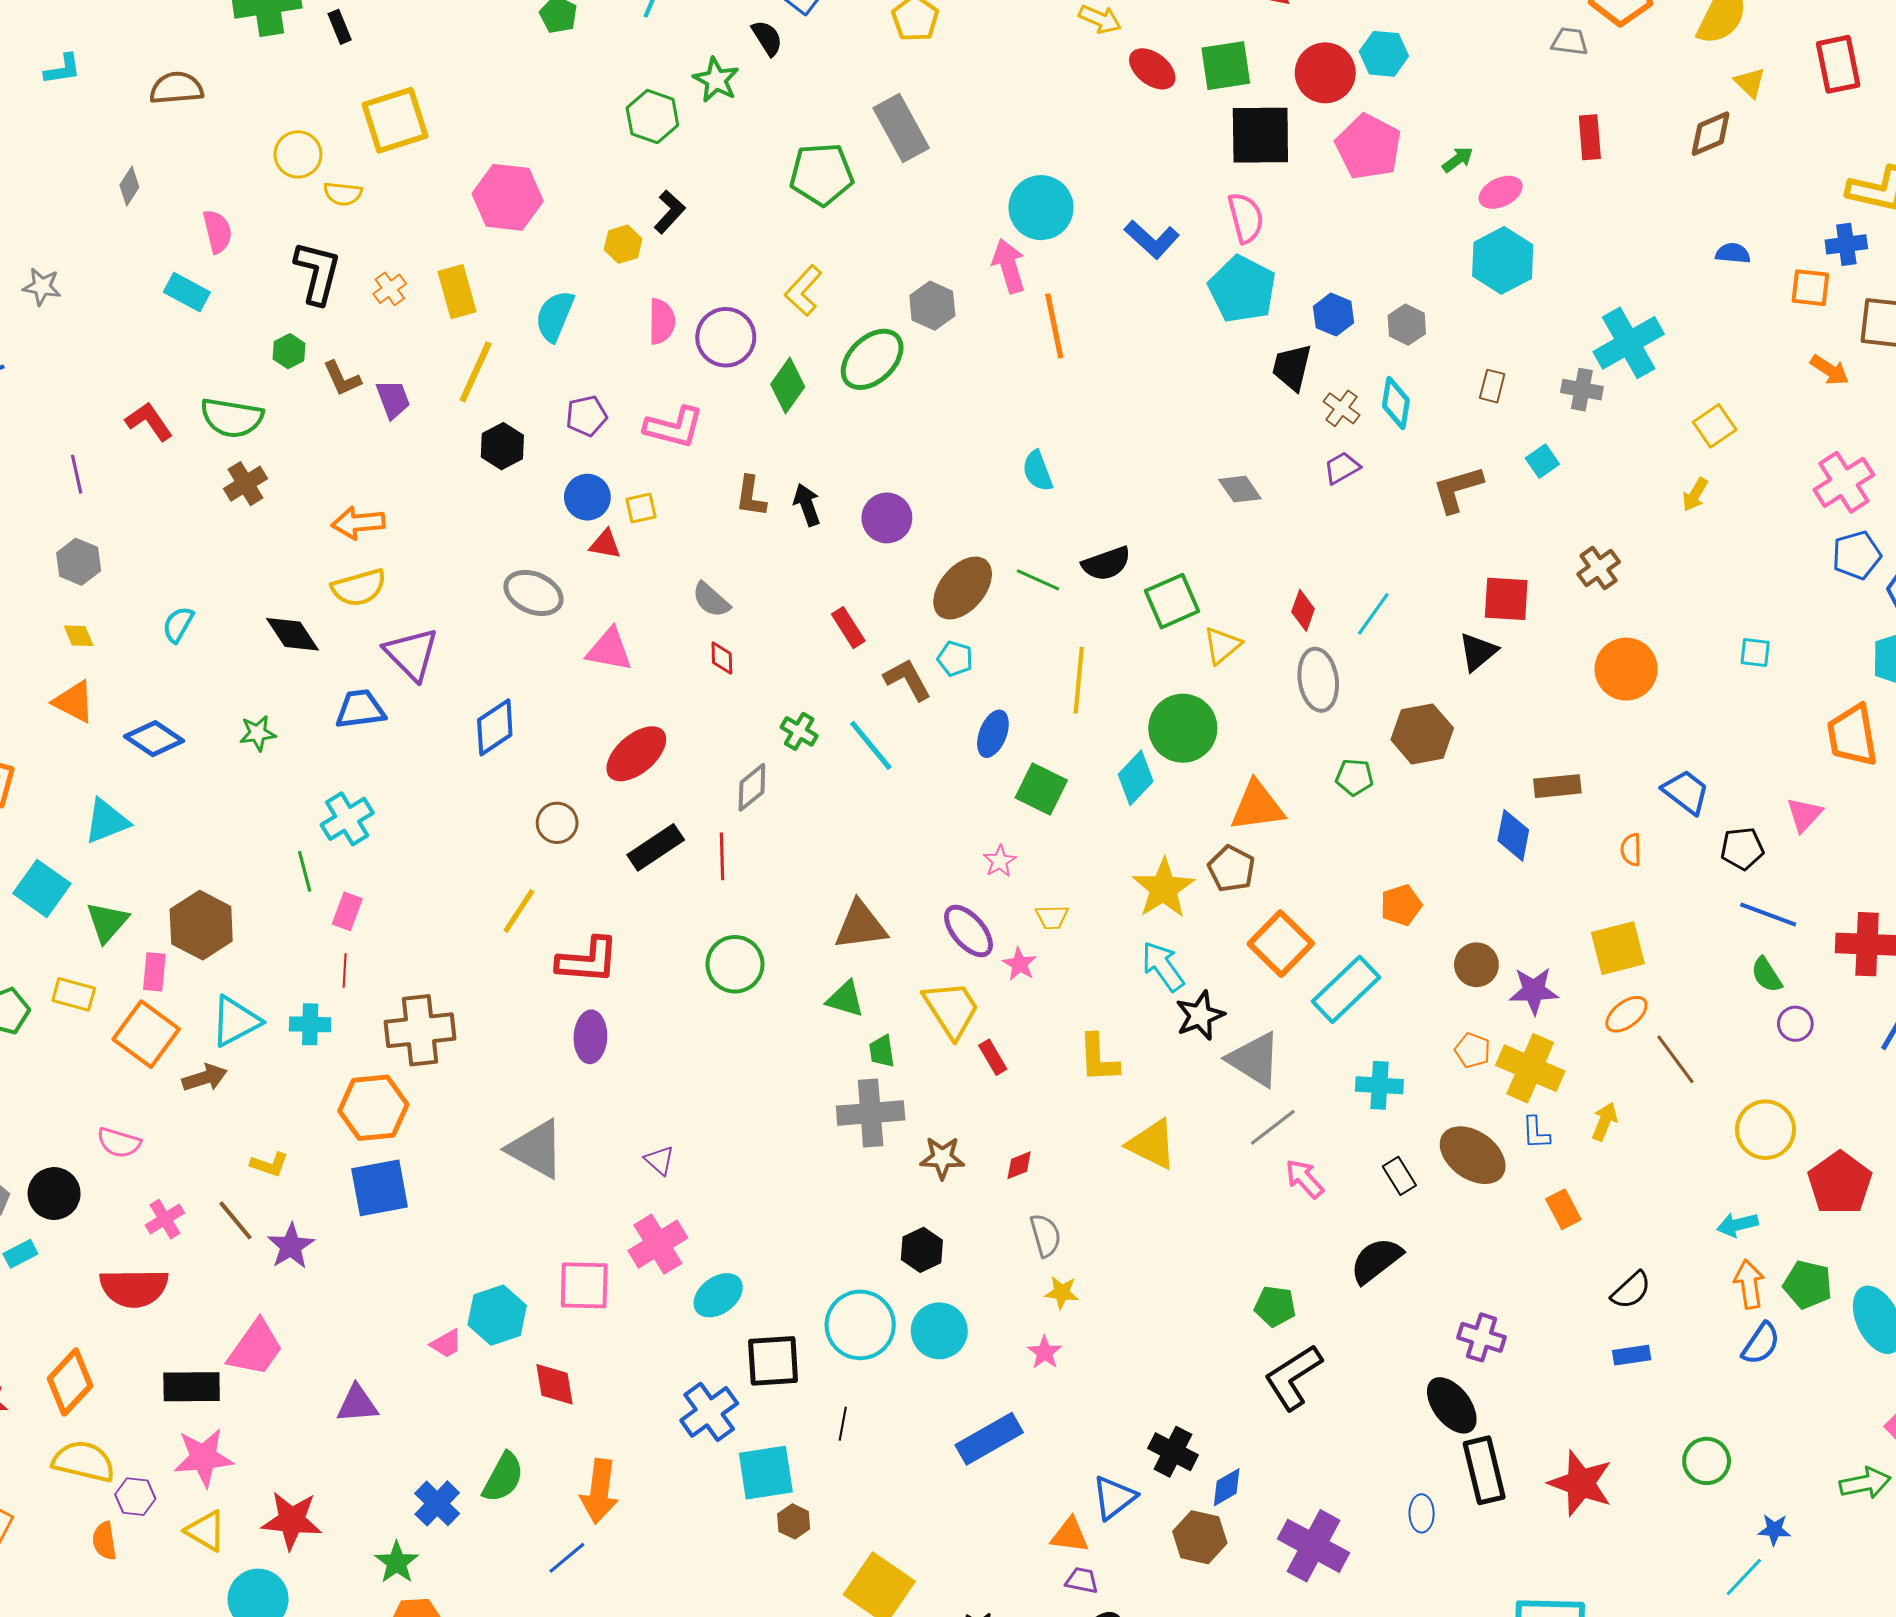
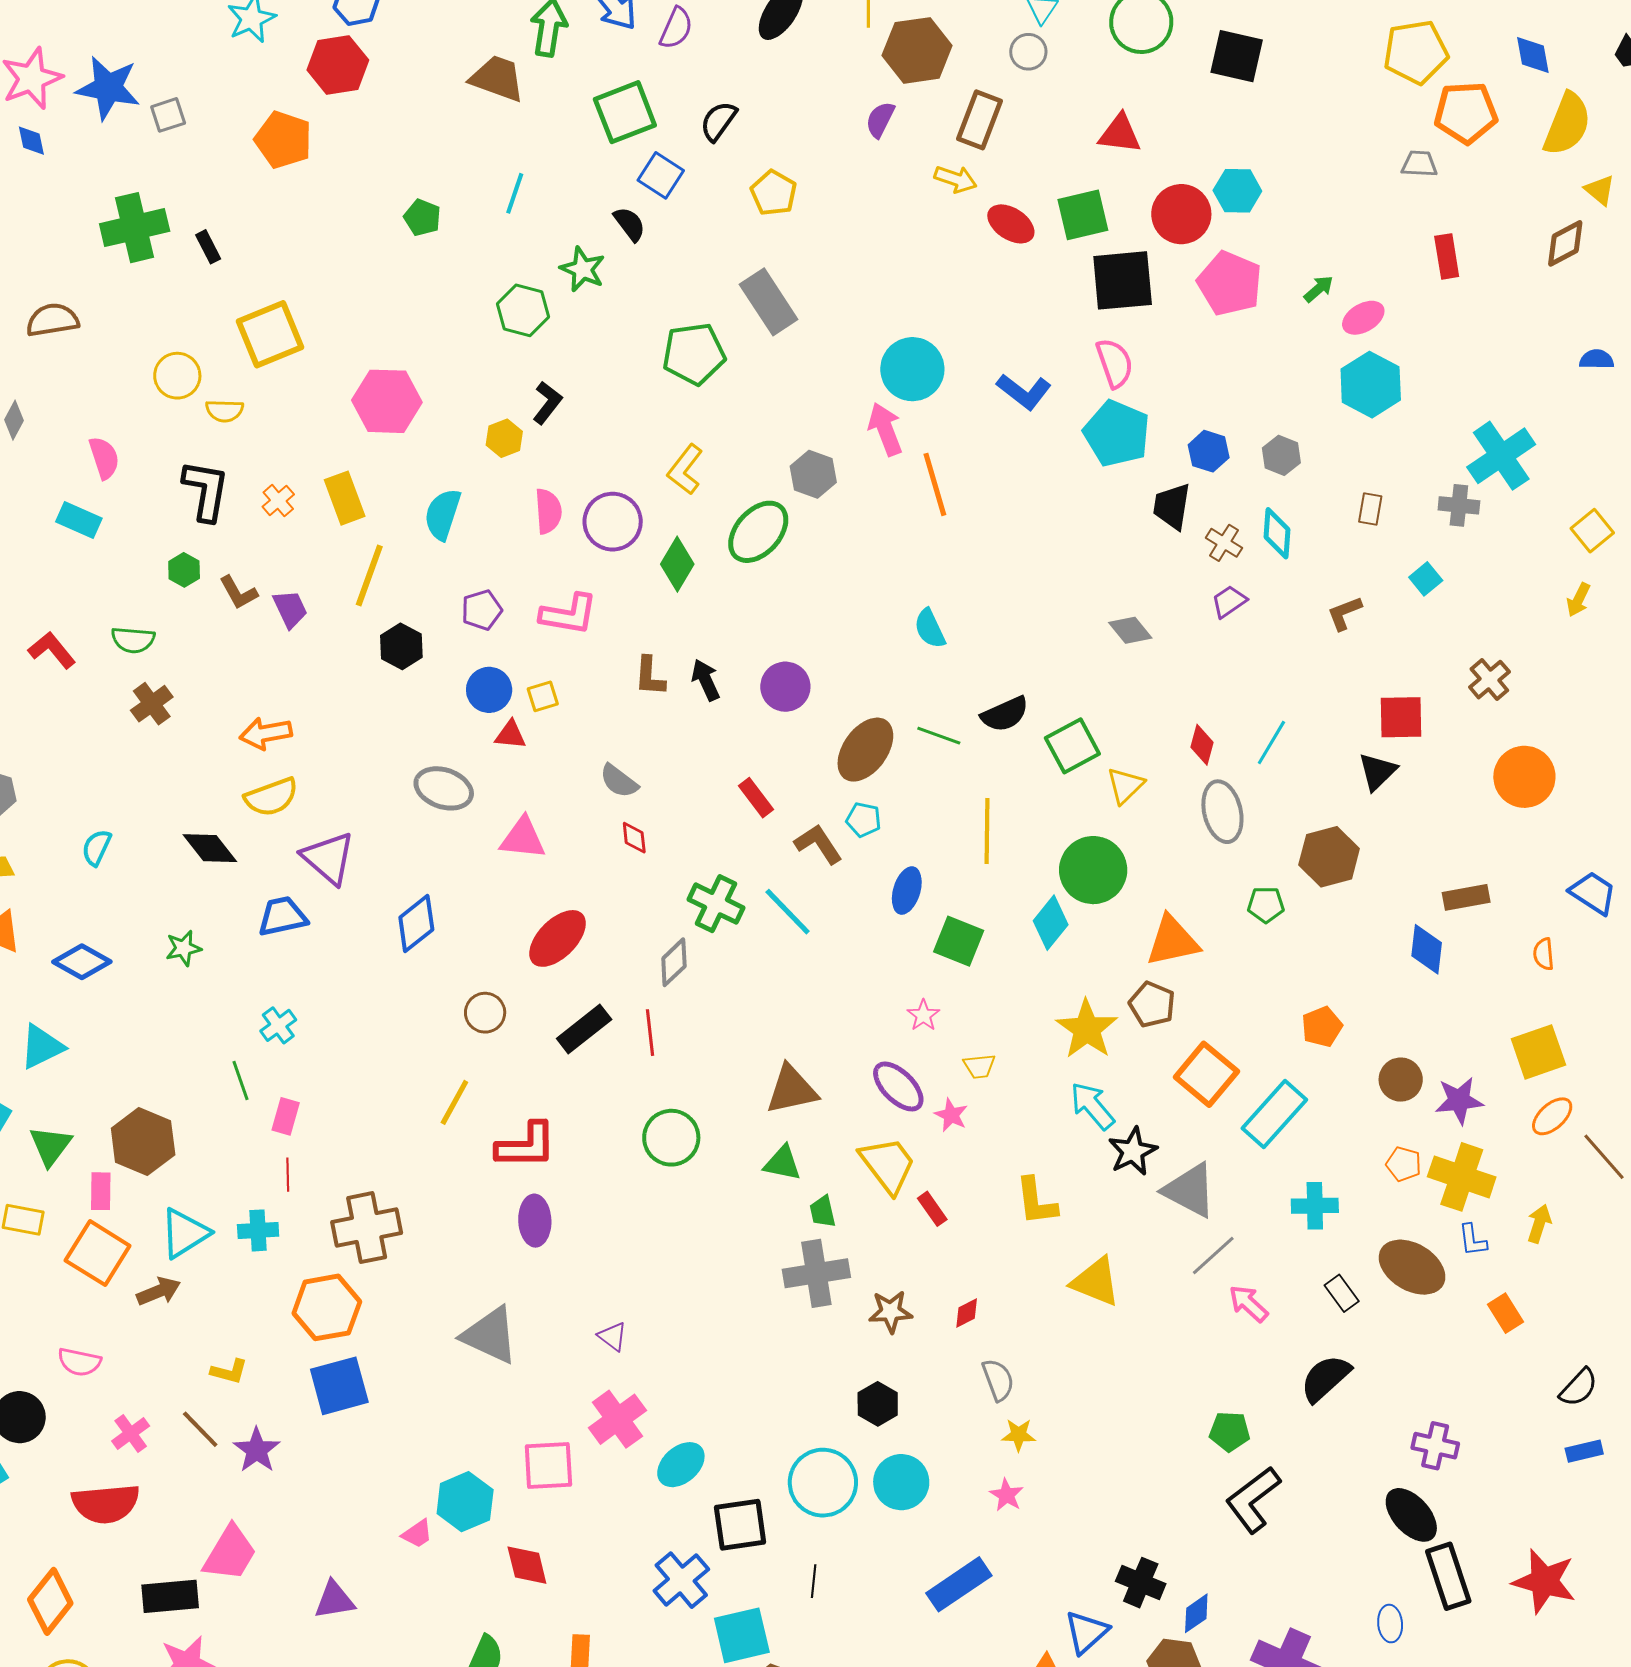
green semicircle: (232, 418) -> (133, 640), size x0.7
brown L-shape: (1458, 489) -> (1345, 613), size x0.7
green cross: (799, 731) -> (716, 904), size x1.5
cyan cross: (347, 819) -> (278, 1025), size x0.7

